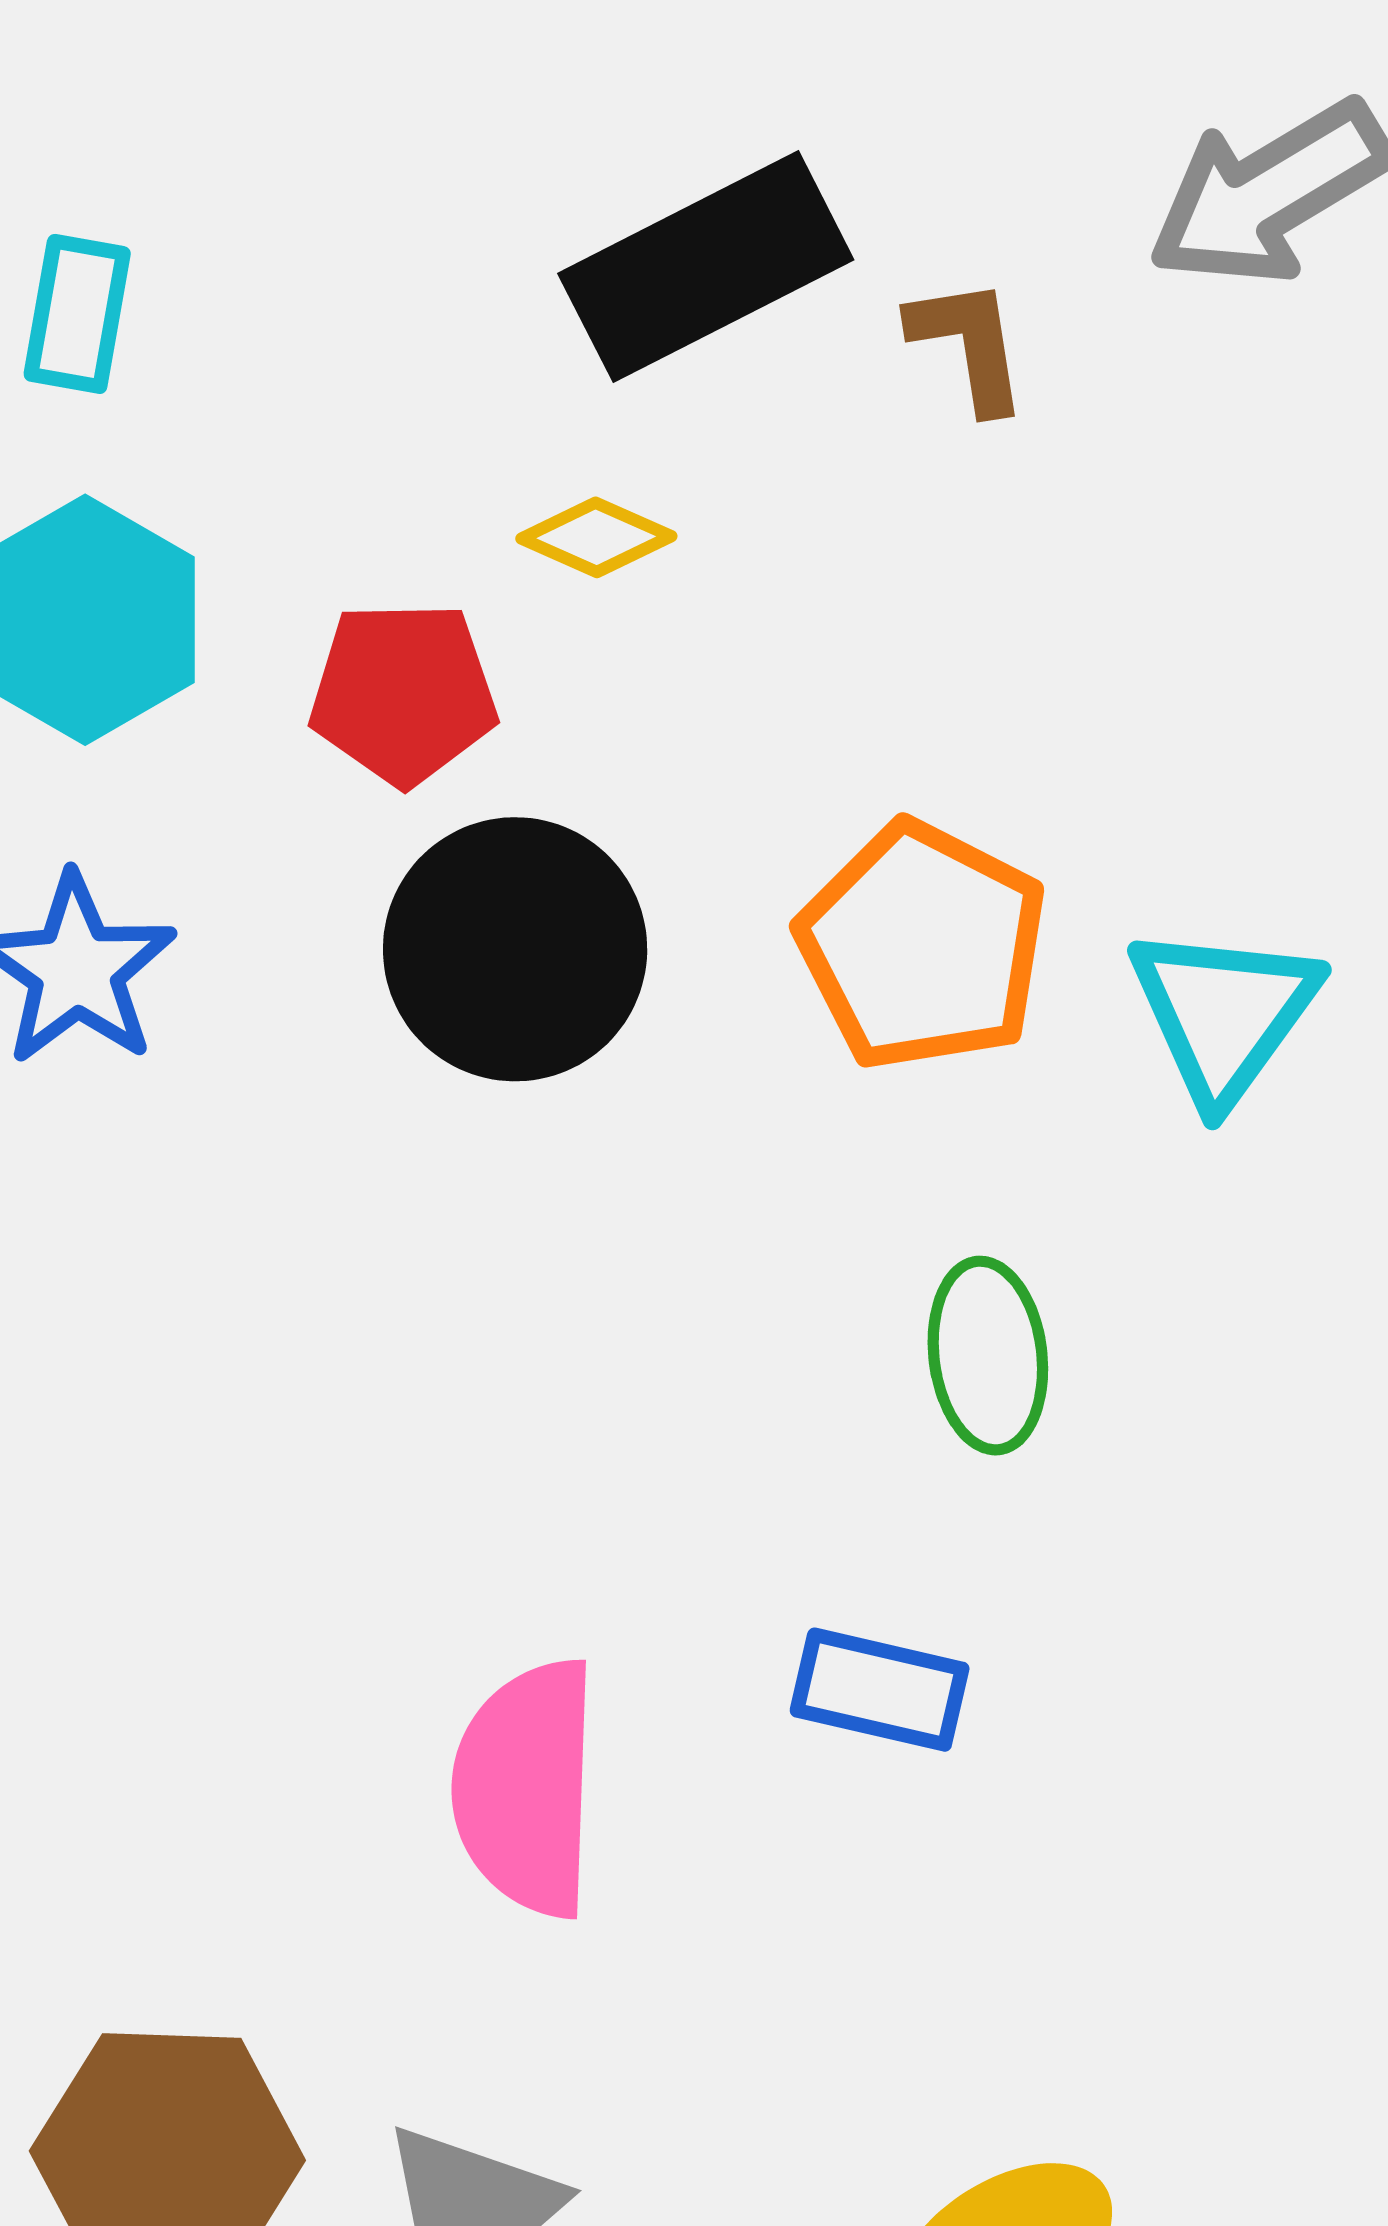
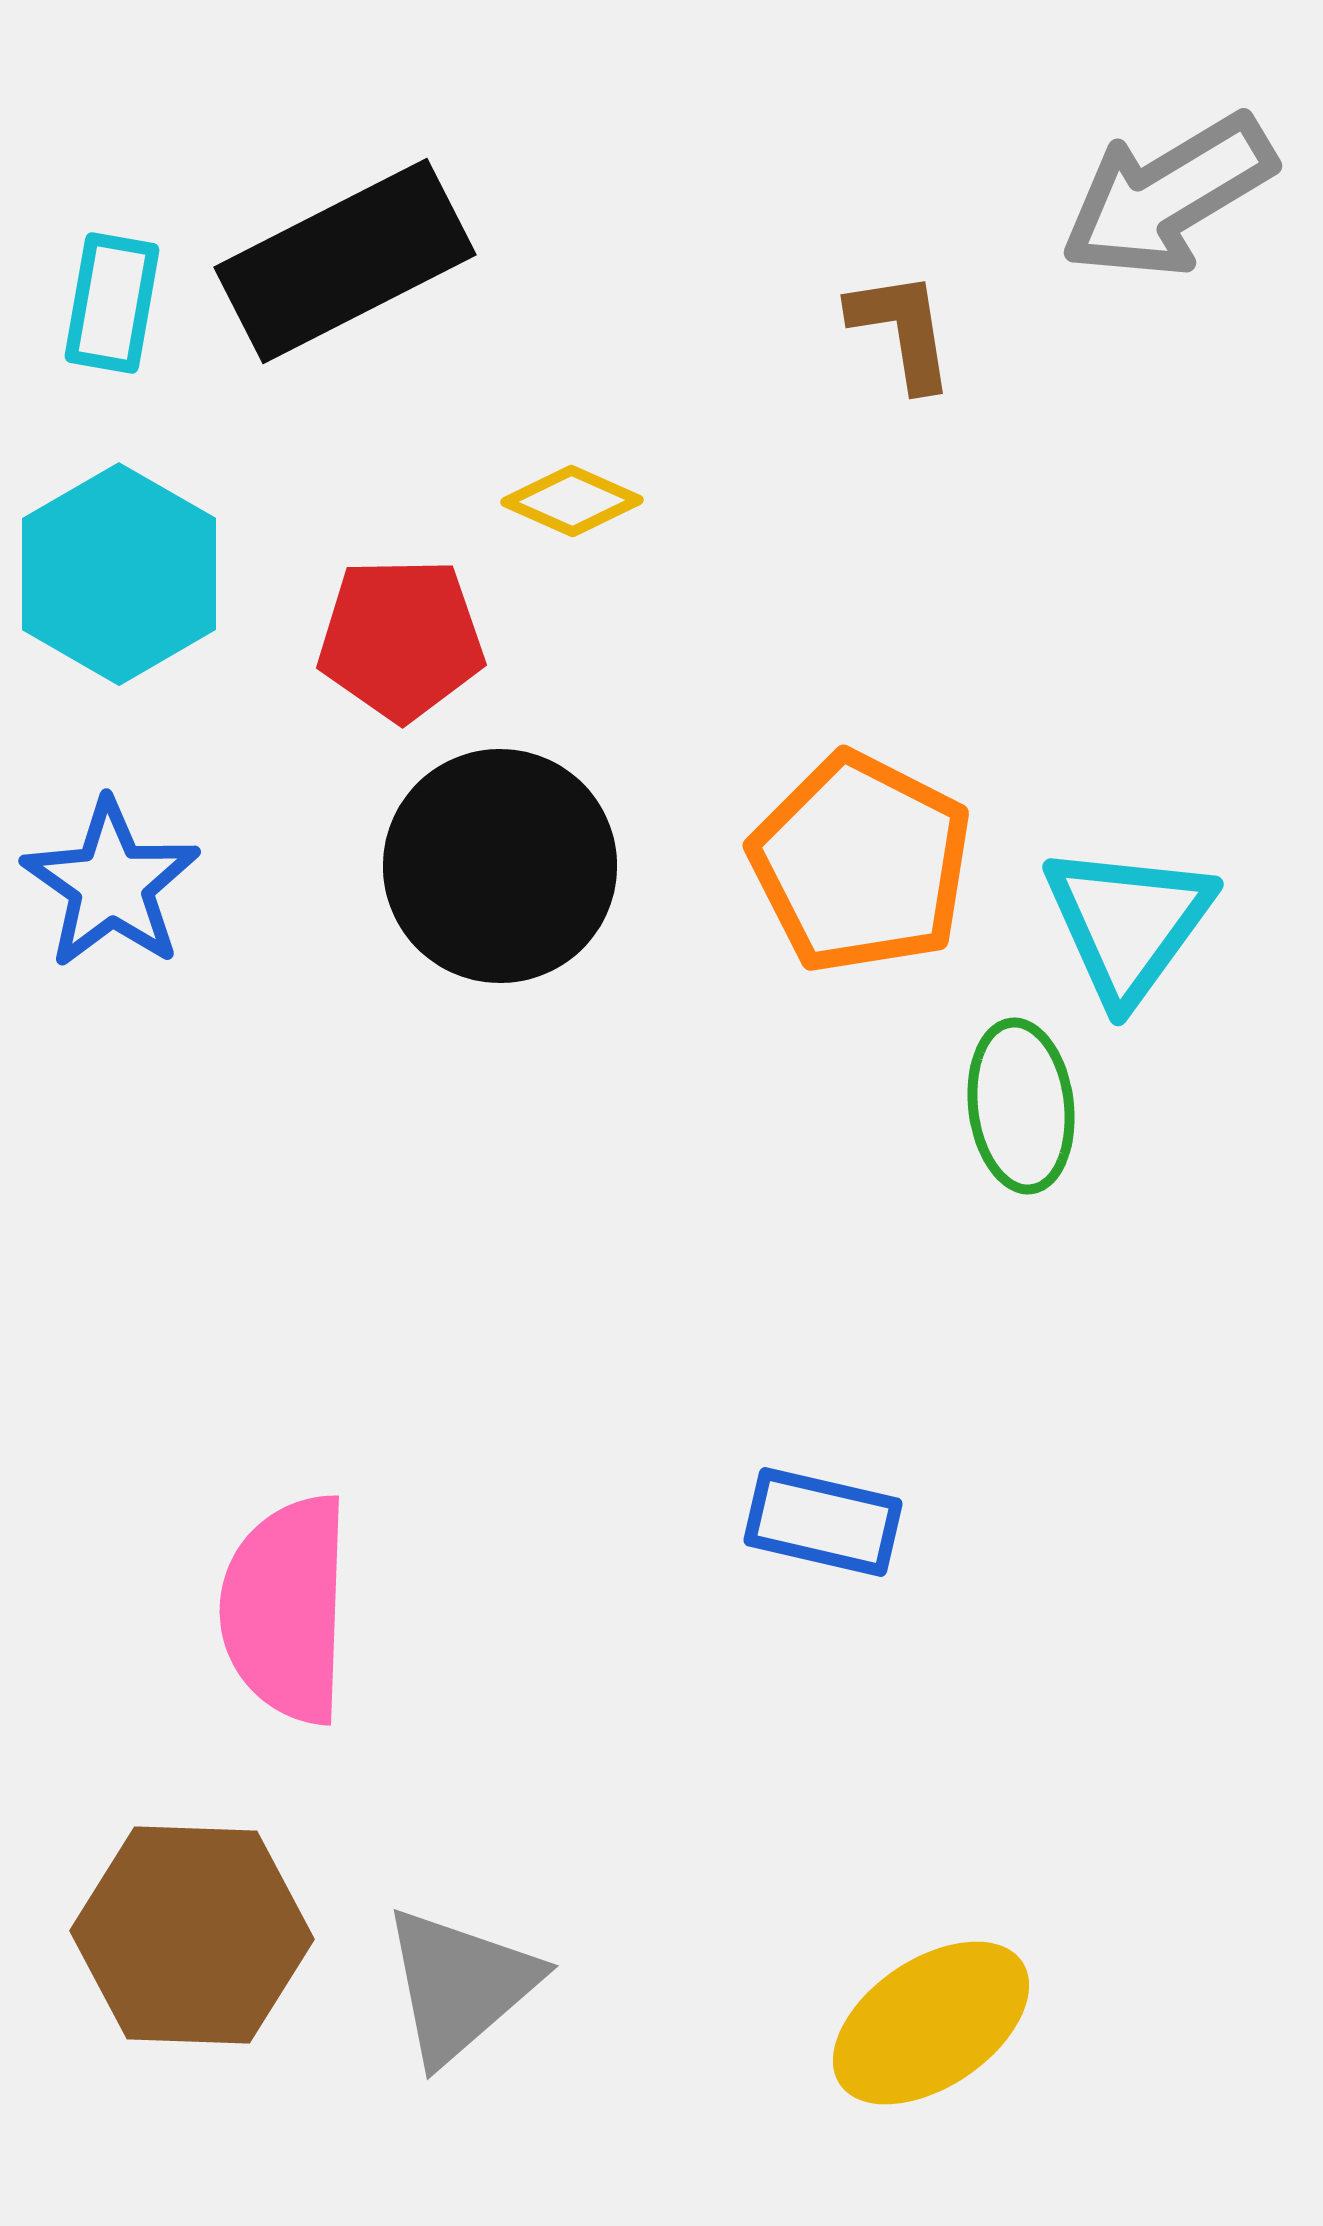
black rectangle: (706, 267) -> (345, 261), moved
green ellipse: (988, 1356) -> (1021, 1106), moved
pink semicircle: (526, 1788) -> (286, 1609), moved

